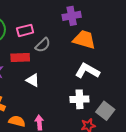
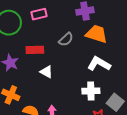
pink rectangle: (25, 30) -> (39, 14), moved
gray semicircle: (43, 45) -> (66, 39), moved

